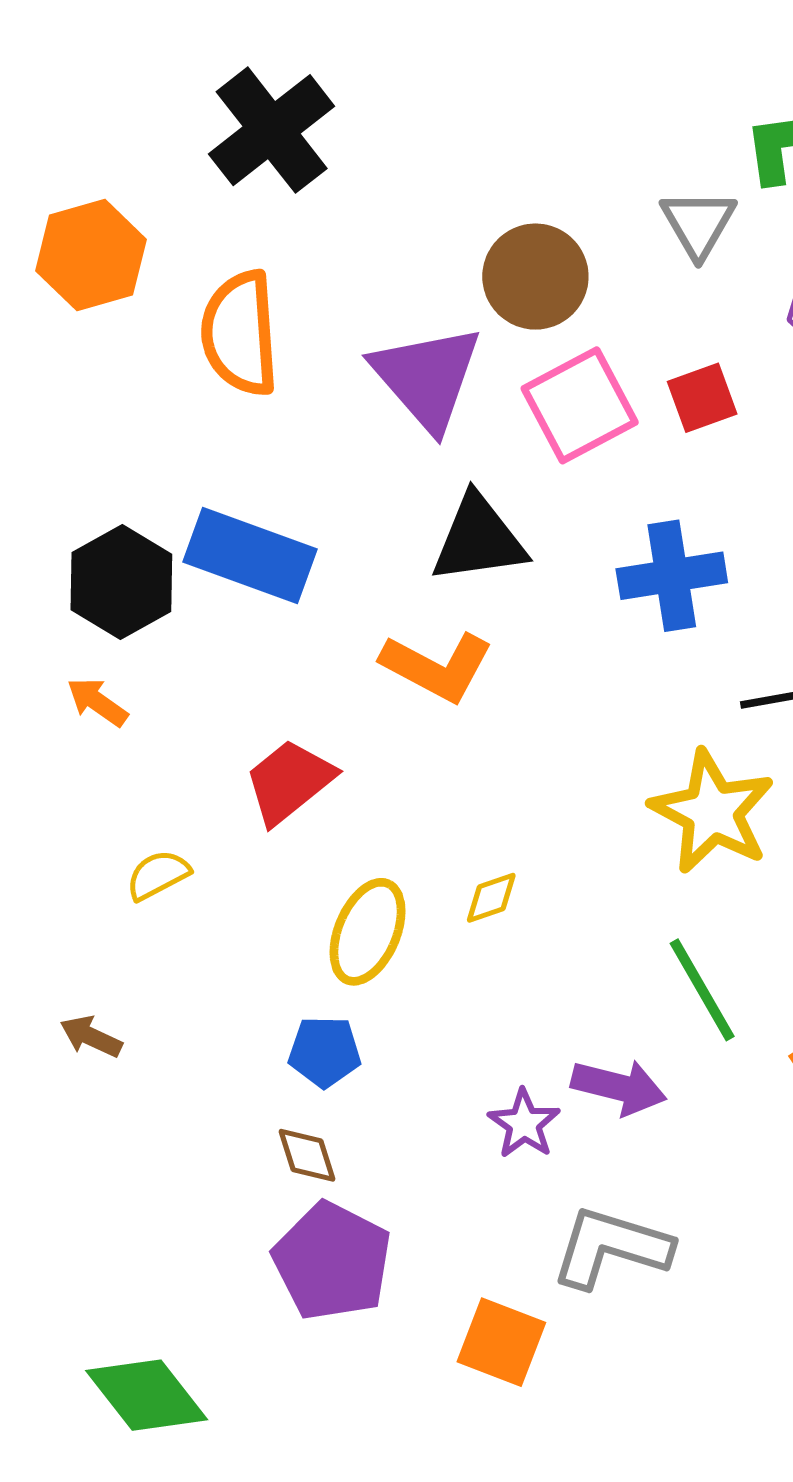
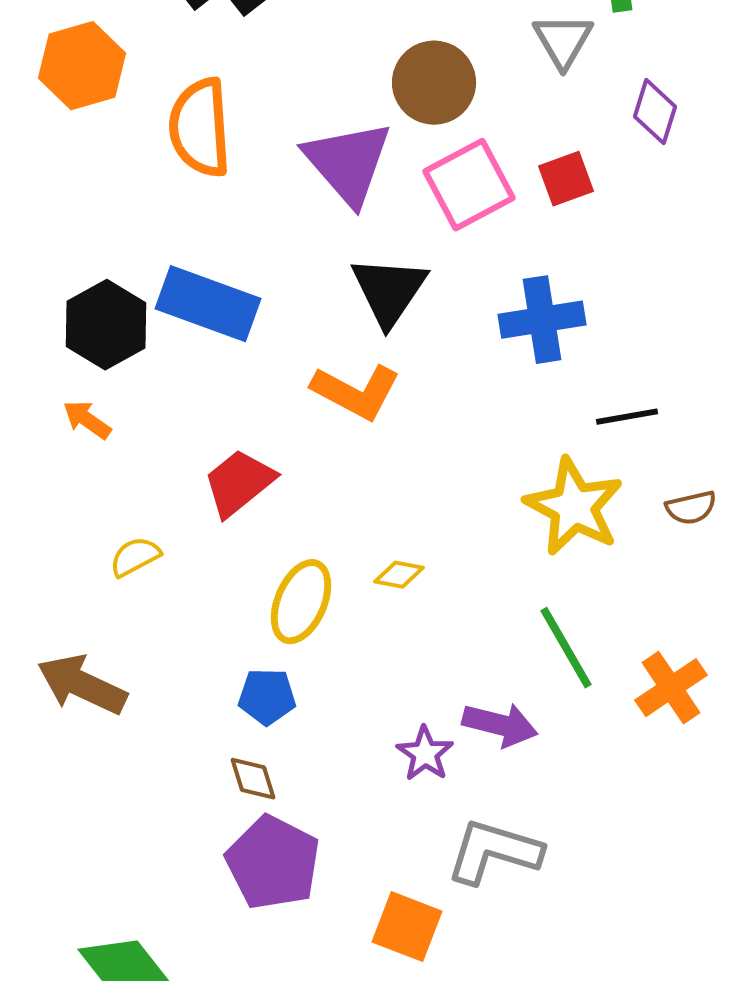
black triangle: (479, 539) -> (389, 291), turned -48
yellow diamond: (491, 898) -> (399, 575), turned 30
brown arrow: (91, 1037) -> (82, 685), size x1.8

